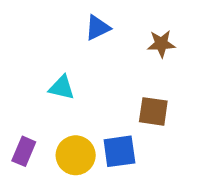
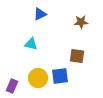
blue triangle: (98, 28) -> (40, 14), moved
purple rectangle: (24, 151) -> (12, 86), moved

